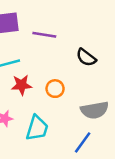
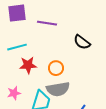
gray semicircle: (95, 110) -> (58, 89), moved

